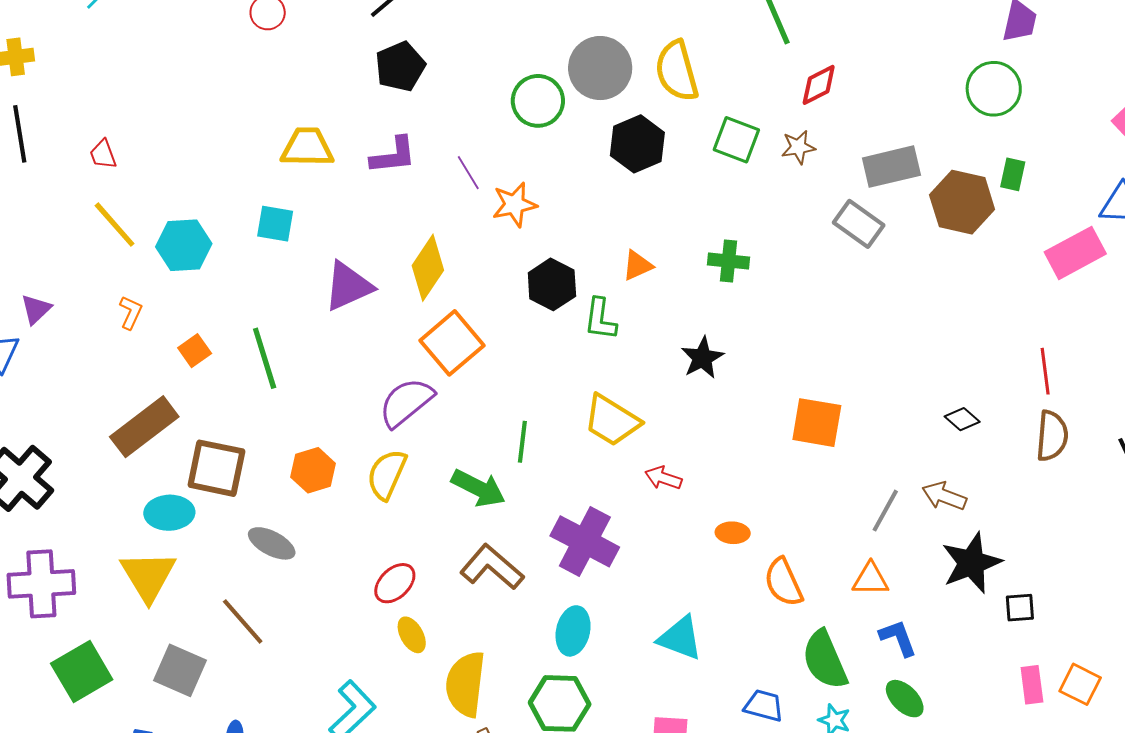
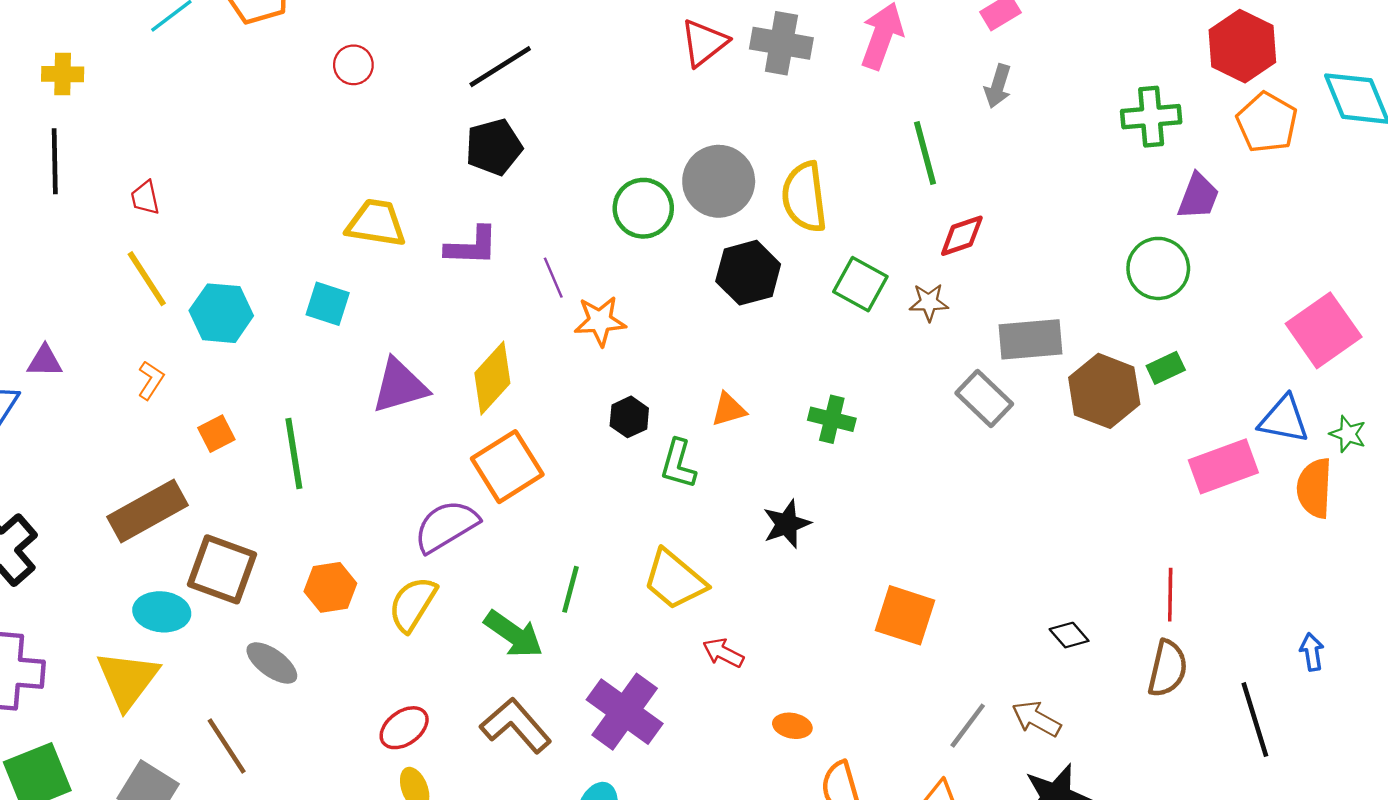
green rectangle: (1013, 174) -> (1166, 368), turned 44
black hexagon: (552, 284) -> (629, 417), size x0.7
purple triangle: (36, 309) -> (45, 361), turned 36

